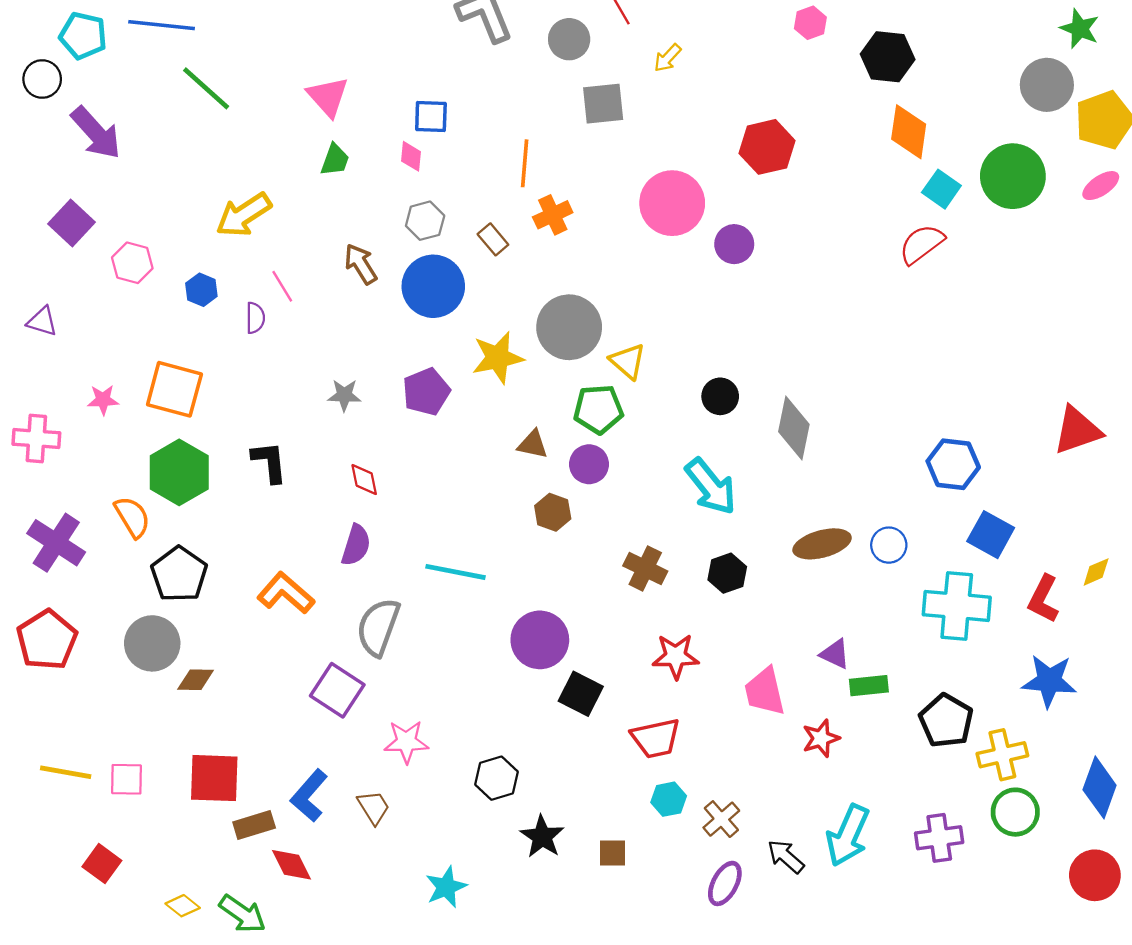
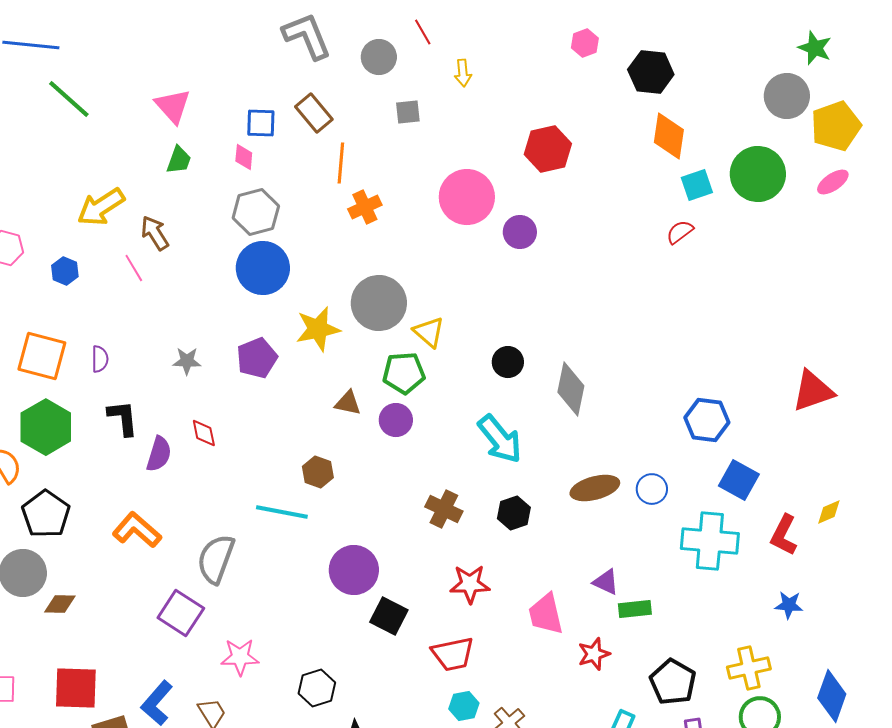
yellow arrow: (667, 58) -> (463, 73), turned -48
gray square: (603, 104) -> (408, 112), size x0.7
cyan square: (941, 189) -> (697, 185), turned 36
gray hexagon: (425, 221) -> (256, 212), size x1.4
brown rectangle: (493, 239) -> (314, 113), moved, size x1.4
red semicircle: (922, 244) -> (680, 232), size x0.7
brown arrow: (361, 264) -> (155, 233), moved
purple semicircle: (255, 318) -> (100, 359), moved
brown hexagon: (553, 512) -> (318, 472), moved
purple semicircle: (356, 545) -> (159, 454), moved
blue star: (1049, 681) -> (789, 605), size x0.6
black pentagon: (946, 721) -> (673, 682), moved

